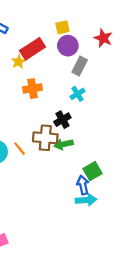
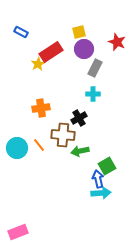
orange cross: (32, 89) -> (41, 108), moved
cyan cross: (77, 94) -> (93, 94), turned 32
green arrow: (64, 144) -> (80, 151), moved

